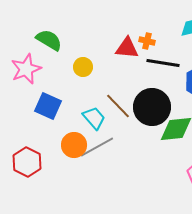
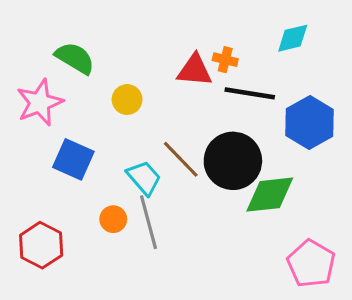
orange circle: (74, 145) -> (113, 219), size x0.7
gray line: (97, 147) -> (149, 222), turned -76

